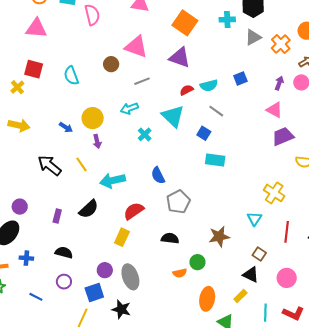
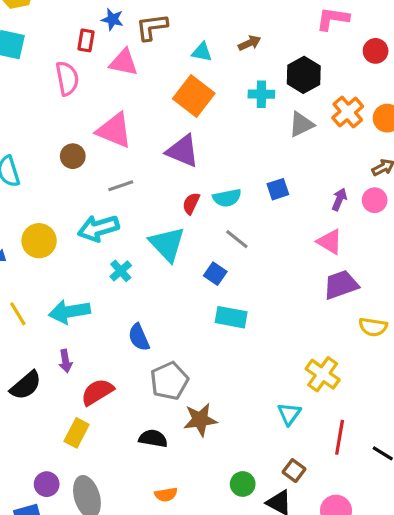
pink semicircle: (92, 15) -> (67, 78), moved
orange cross: (281, 44) -> (348, 112), moved
red semicircle: (187, 90) -> (191, 203), turned -40
cyan arrow: (129, 108) -> (98, 228), size x1.4
purple arrow: (97, 141) -> (65, 361), moved
cyan arrow: (113, 180) -> (70, 312), moved
brown star: (219, 236) -> (200, 420), moved
green circle: (197, 262) -> (243, 484), moved

